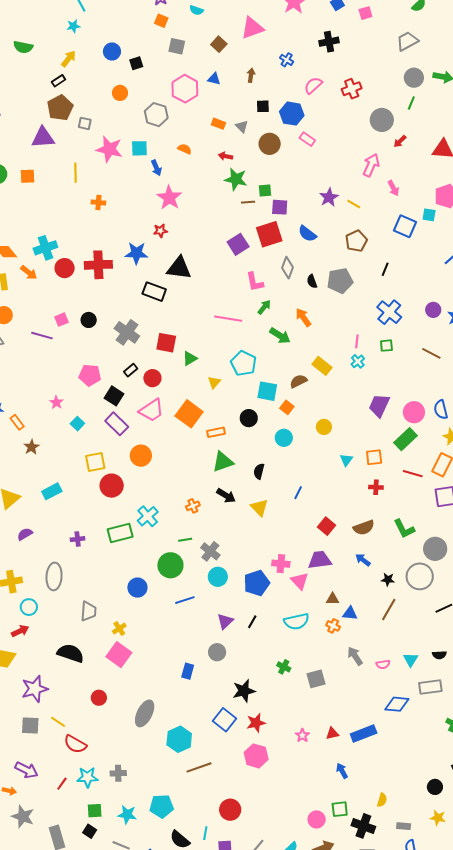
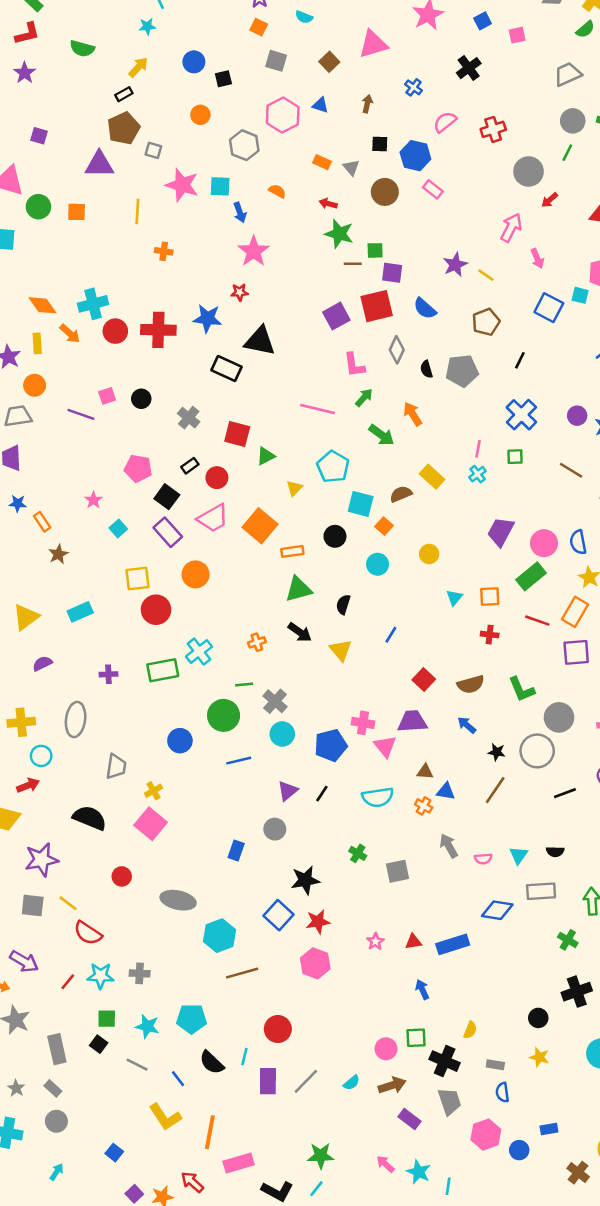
black cross: (329, 42) -> (469, 68), turned -30
gray cross: (127, 332) -> (189, 418), size x0.7
gray ellipse: (145, 713) -> (178, 900), turned 72

